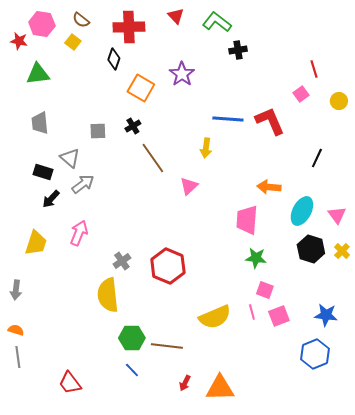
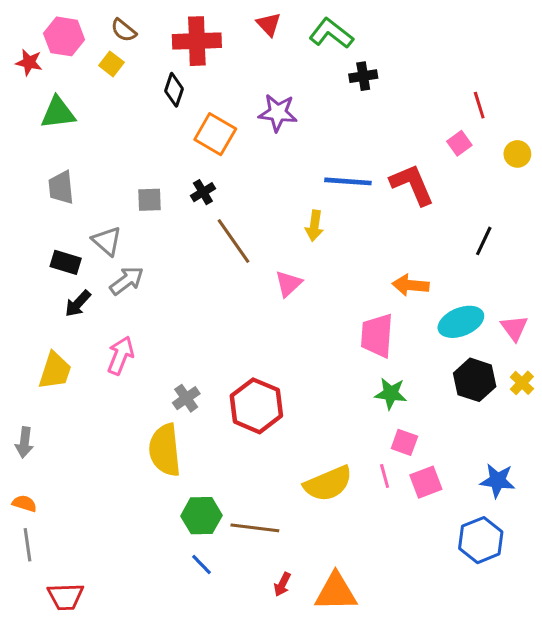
purple star: (182, 74) -> (278, 113), turned -30
cyan ellipse: (302, 211) -> (461, 322), turned 40
red trapezoid: (70, 383) -> (66, 597), moved, turned -55

